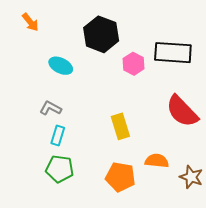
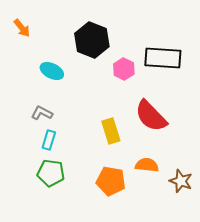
red semicircle: (182, 111) -> (151, 116), moved

